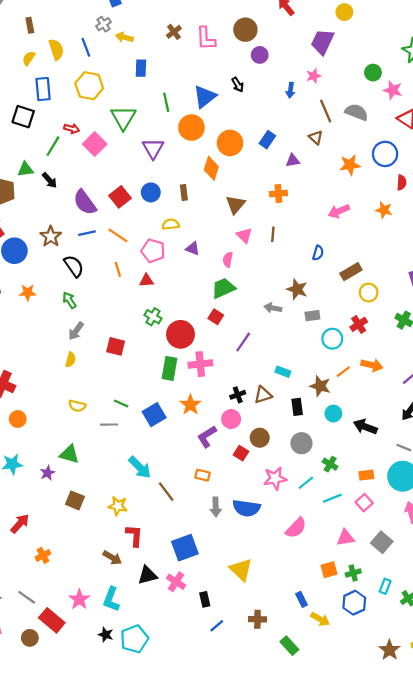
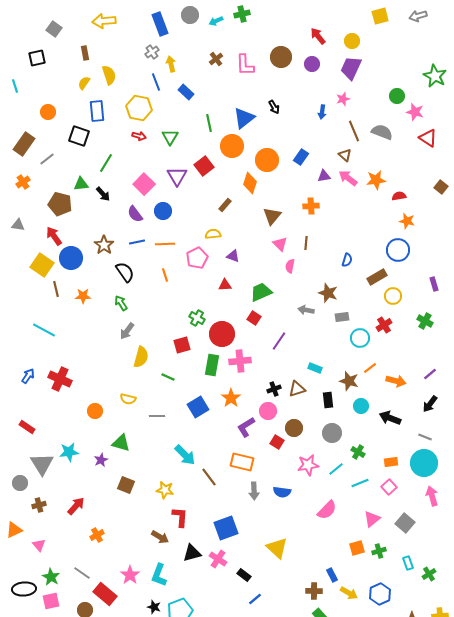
yellow circle: (344, 12) -> (352, 41), moved
yellow arrow: (124, 37) -> (171, 64), turned 63
blue line: (86, 47) -> (156, 82), moved
purple circle: (260, 55) -> (312, 64), moved
blue rectangle: (141, 68) -> (186, 92), turned -49
green triangle: (123, 118) -> (170, 137), size x0.7
red arrow: (72, 129) -> (139, 136), moved
pink square: (95, 144) -> (144, 184), moved
purple triangle: (153, 148) -> (177, 176), moved
blue circle: (385, 154) -> (398, 250), moved
red semicircle: (402, 183) -> (399, 196), moved, turned -104
blue circle: (151, 192) -> (163, 211), moved
brown rectangle: (184, 192) -> (225, 205), turned 48
red square: (120, 197) -> (204, 166), moved
purple semicircle: (85, 202) -> (135, 214), size x0.7
pink arrow: (339, 211) -> (348, 178), moved, turned 60
orange line: (118, 235) -> (165, 244), turned -36
pink pentagon: (153, 251) -> (197, 258), turned 30
pink semicircle: (228, 260) -> (290, 266), moved
red triangle: (146, 280) -> (225, 285), moved
red square: (116, 346) -> (182, 345), moved, turned -30
yellow semicircle: (71, 360) -> (141, 357), moved, size x1.5
orange arrow: (372, 365) -> (396, 381), moved
green line: (121, 404) -> (168, 377), moved
orange circle: (18, 419) -> (95, 411), moved
orange rectangle: (202, 475) -> (242, 462), size x1.6
blue semicircle: (246, 508) -> (282, 492), size x0.7
pink triangle: (345, 538) -> (372, 519), turned -30
cyan rectangle: (385, 586) -> (408, 563), turned -40
black rectangle: (205, 599) -> (244, 575), turned -40
blue hexagon: (354, 603) -> (380, 594), moved
brown cross: (257, 619) -> (314, 591), moved

